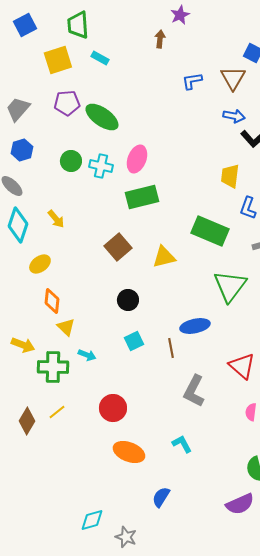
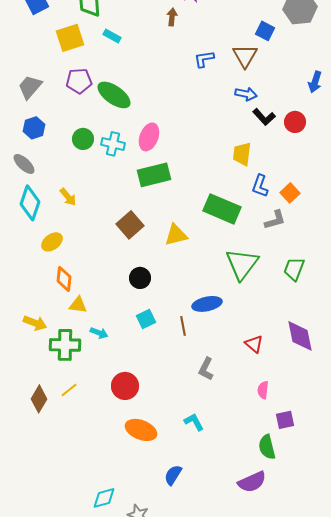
yellow triangle: (66, 327) -> (78, 305), turned -36
red triangle: (242, 366) -> (254, 344), size x0.7
gray L-shape: (194, 391) -> (206, 369), size x0.7

